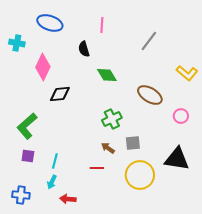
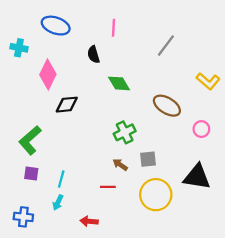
red arrow: (68, 199) -> (89, 221), moved

